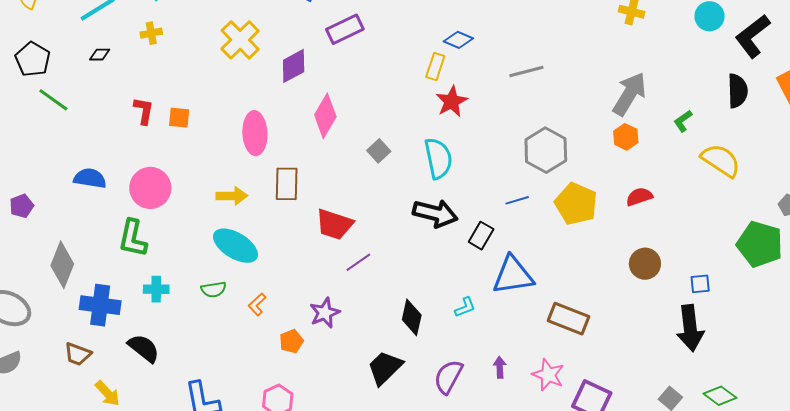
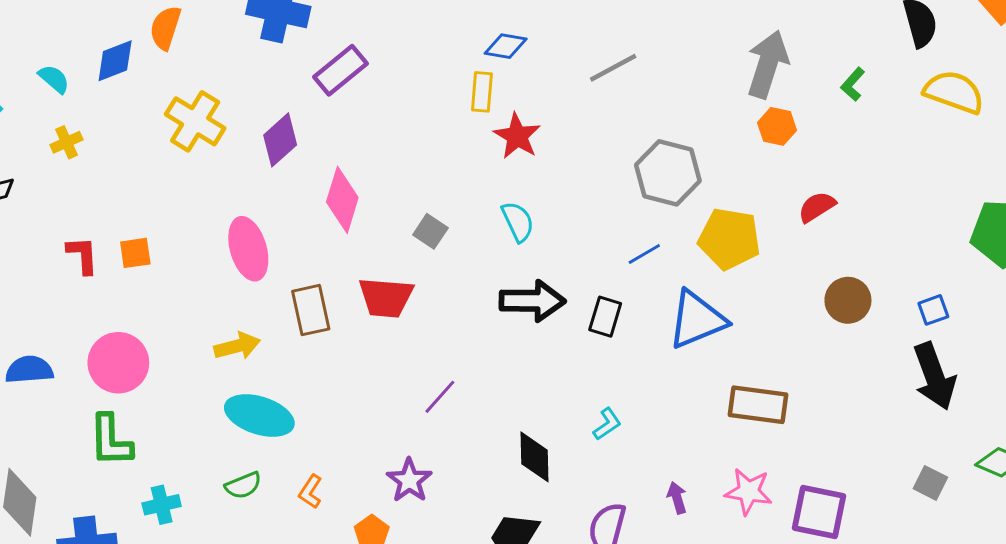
cyan semicircle: (438, 158) -> (518, 222), size x0.7
yellow semicircle: (721, 160) -> (954, 92), moved
red trapezoid: (334, 224) -> (386, 297), moved
blue triangle: (513, 275) -> (697, 320), moved

